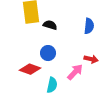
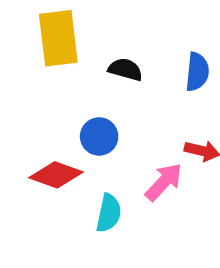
black semicircle: (50, 25) -> (125, 69), moved

